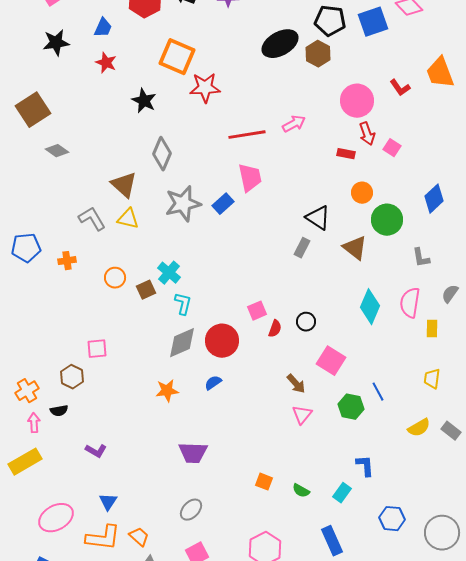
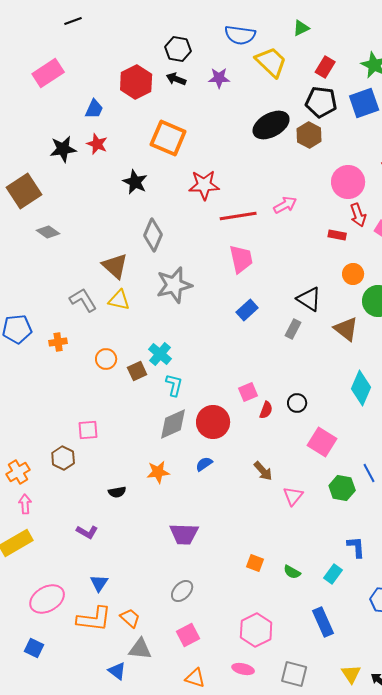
black star: (56, 43) -> (63, 149), moved
red star: (205, 88) -> (204, 185), moved
blue rectangle: (223, 204) -> (247, 310), moved
brown arrow: (296, 384) -> (263, 471), moved
black semicircle: (59, 411) -> (117, 492), moved

